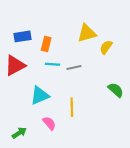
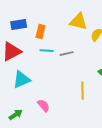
yellow triangle: (87, 33) -> (79, 22), turned 30
cyan triangle: (40, 95) -> (22, 80), moved
yellow line: (72, 107) -> (83, 91), moved

